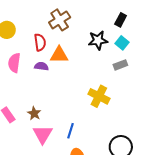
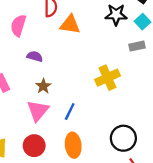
purple semicircle: (41, 66) -> (35, 56), moved
yellow cross: (99, 96) -> (108, 78), turned 30
brown star: (34, 113) -> (43, 86), moved

